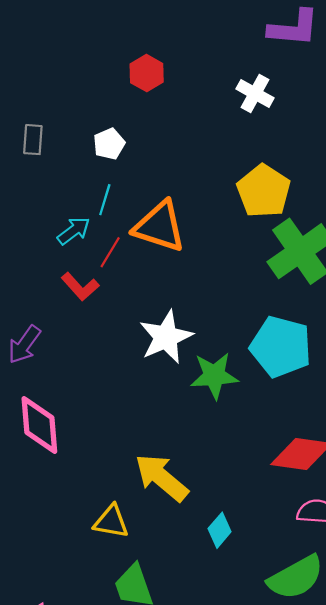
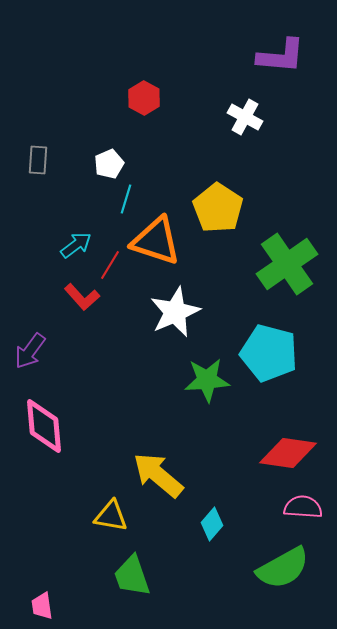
yellow pentagon: (264, 191) -> (218, 208), moved
cyan line: (105, 200) -> (126, 199), moved
white star: (166, 337) -> (175, 312), moved

